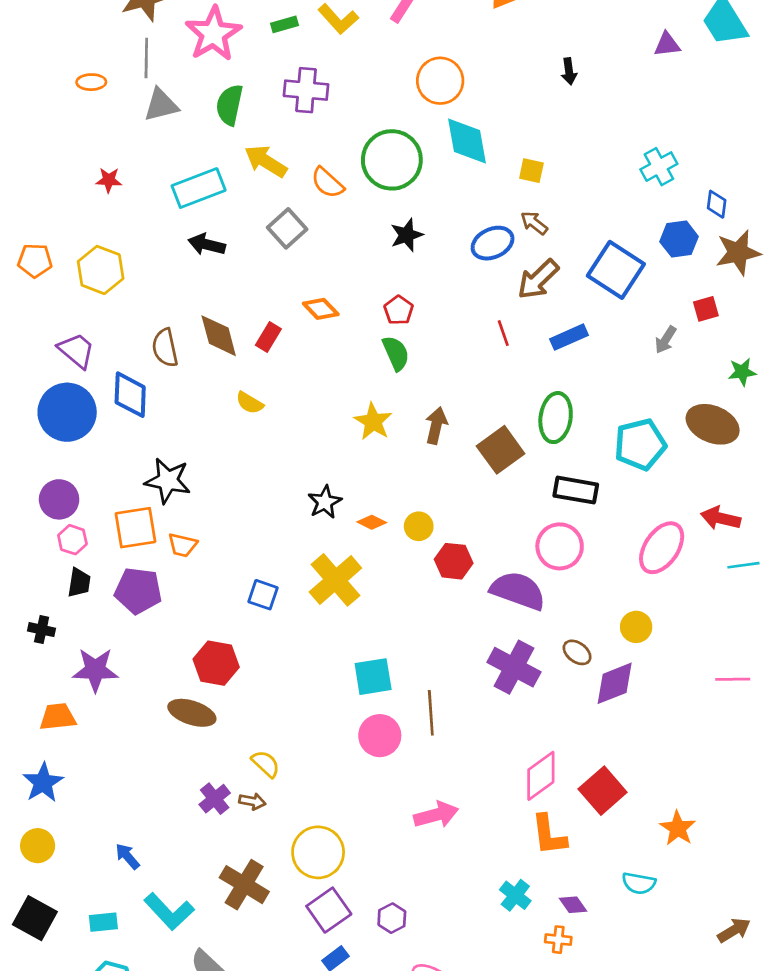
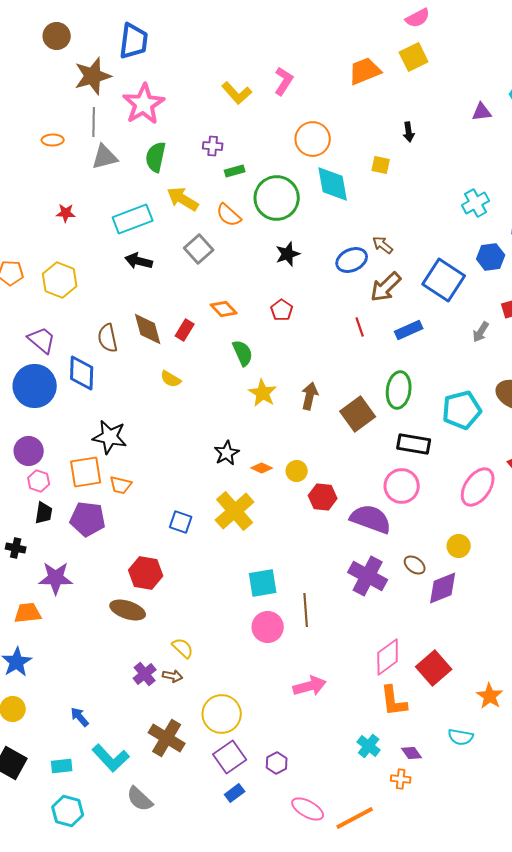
green rectangle: (284, 24) -> (235, 171), moved
purple cross: (306, 90) -> (213, 146), size x0.6
yellow square: (531, 171) -> (381, 165), moved
green semicircle: (396, 353) -> (243, 353), moved

